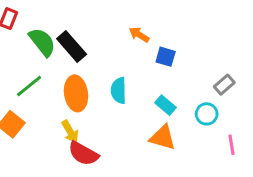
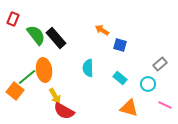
green line: (29, 86) -> (27, 77), moved
orange ellipse: (76, 93) -> (44, 70), moved
orange triangle: (163, 137) -> (129, 108), moved
pink line: (232, 145) -> (165, 105), turned -56

